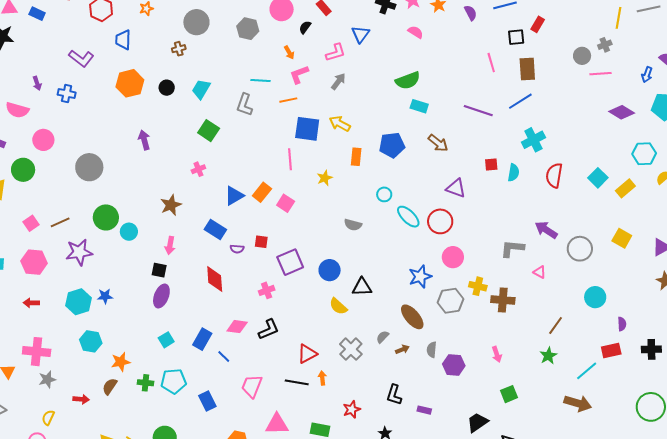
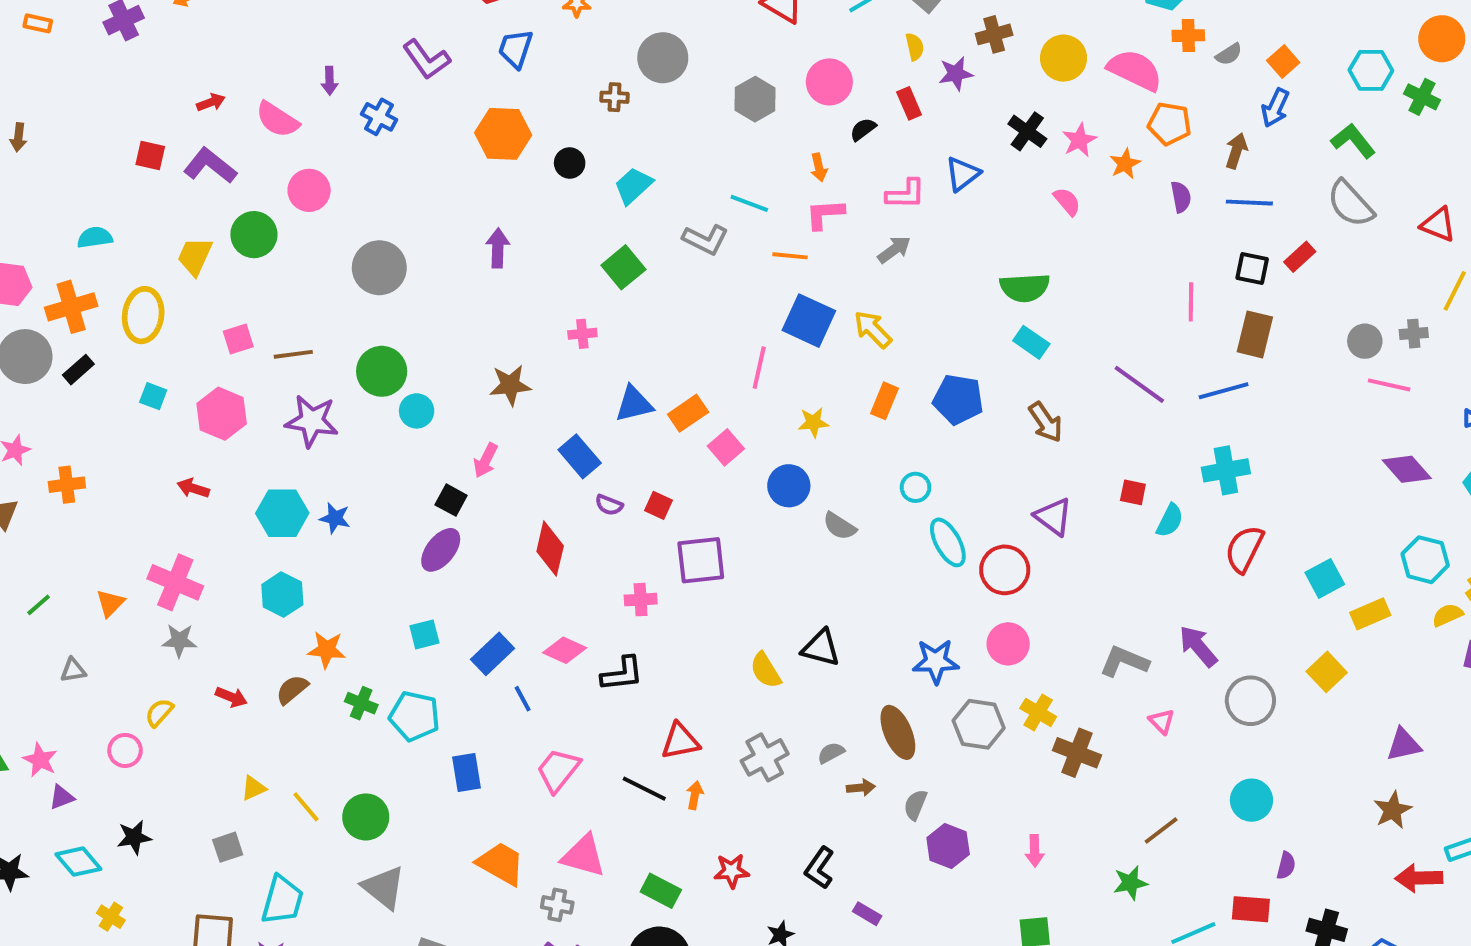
gray L-shape: (245, 105) -> (705, 240), turned -100
yellow square: (622, 238) -> (1327, 672), moved
blue circle: (330, 270) -> (789, 486), moved

